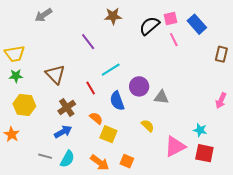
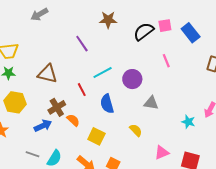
pink line: (174, 40) -> (166, 61), moved
brown triangle: (55, 74) -> (47, 74), turned -35
purple circle: (139, 86) -> (132, 79), moved
orange semicircle: (96, 118) -> (73, 120), moved
cyan star: (200, 130) -> (188, 122), moved
blue arrow: (63, 132) -> (43, 126), moved
pink triangle: (175, 146) -> (162, 153), size x0.7

